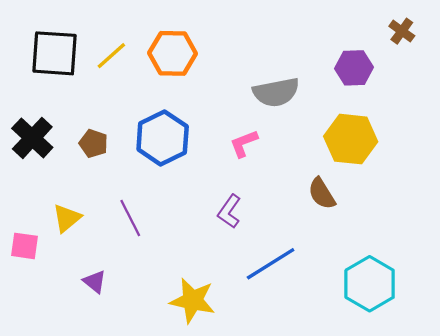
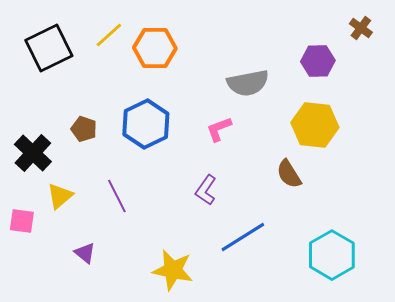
black square: (55, 53) -> (49, 48), turned -30
yellow line: (111, 56) -> (109, 35), moved
black cross: (32, 138) -> (33, 153), moved

